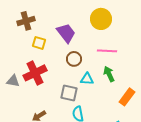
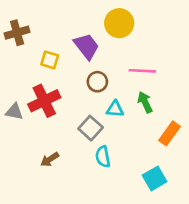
yellow circle: (101, 19) -> (119, 23), moved
brown cross: (26, 21) -> (17, 33), moved
gray square: (69, 93) -> (91, 128), turned 30

